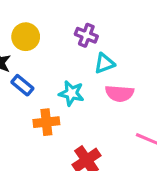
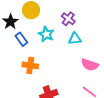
cyan star: (71, 93) -> (46, 34), moved
pink semicircle: (119, 93) -> (90, 65), moved

